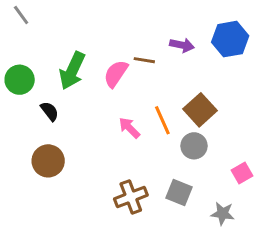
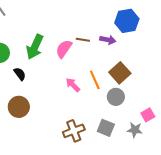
blue hexagon: (230, 39) -> (127, 21), moved
purple arrow: (182, 45) -> (108, 40), moved
gray star: (223, 214) -> (135, 130), moved

